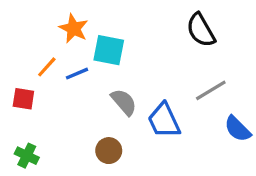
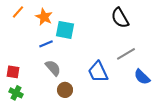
orange line: (47, 67) -> (18, 12), moved
red square: (23, 99) -> (13, 72), moved
gray semicircle: (124, 102) -> (53, 68), moved

